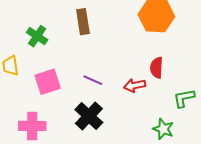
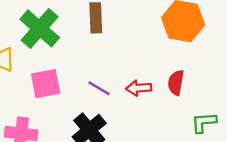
green cross: (37, 36) -> (40, 28), size x1.6
red arrow: (135, 85) -> (139, 88), moved

